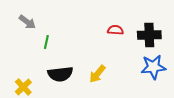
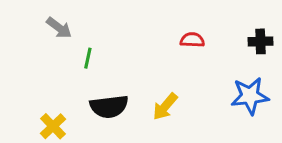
black cross: (149, 35) -> (260, 41), moved, size x0.7

